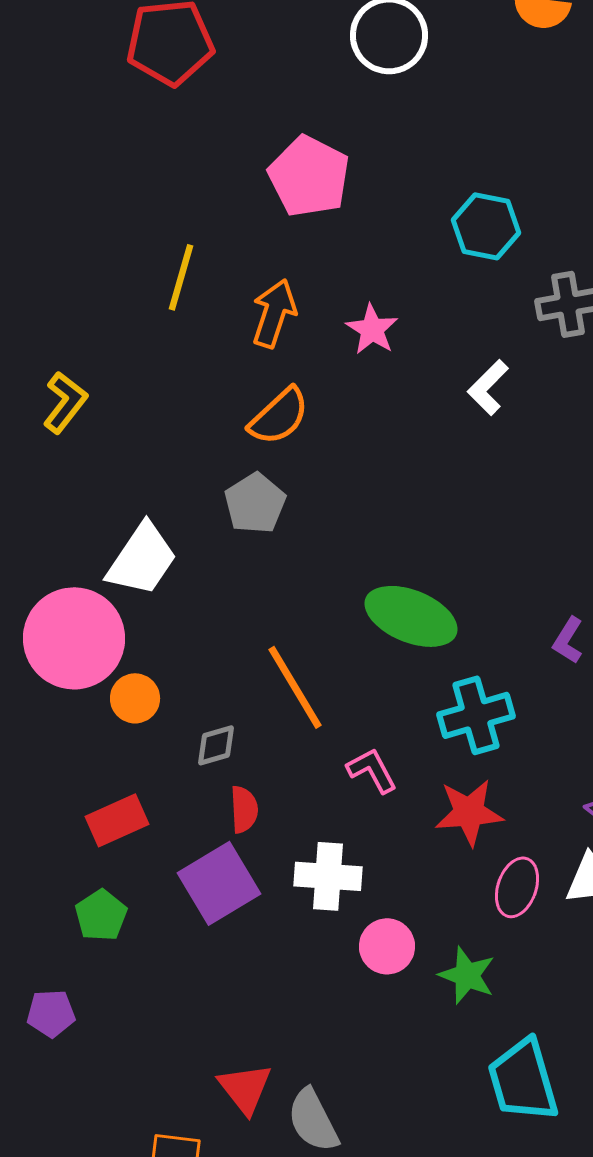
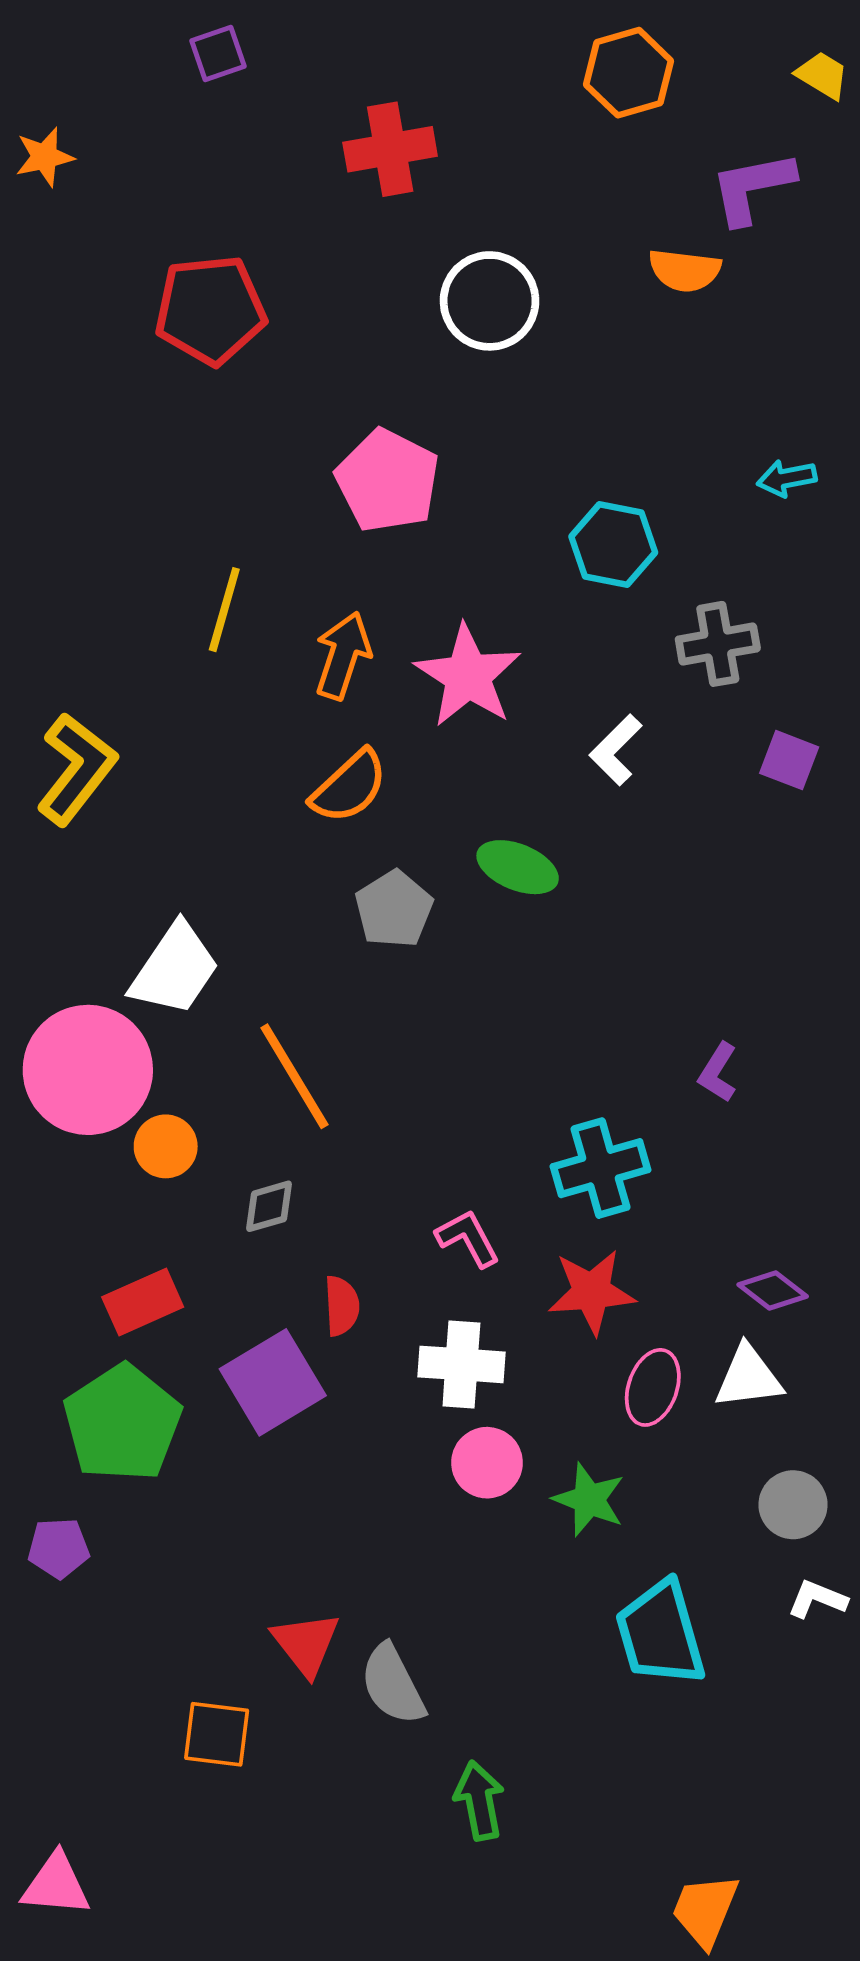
pink star: (372, 329) -> (468, 676), size x1.6
yellow L-shape: (65, 402) -> (76, 769), size x1.4
gray pentagon: (255, 503) -> (394, 909), moved
green ellipse: (411, 616) -> (518, 867), moved, size x0.7
orange line: (295, 687) -> (294, 1076), moved
red semicircle: (244, 809) -> (342, 1306), moved
white cross: (328, 876) -> (461, 1364), moved
green pentagon: (101, 915) -> (122, 1423), size x1.8

